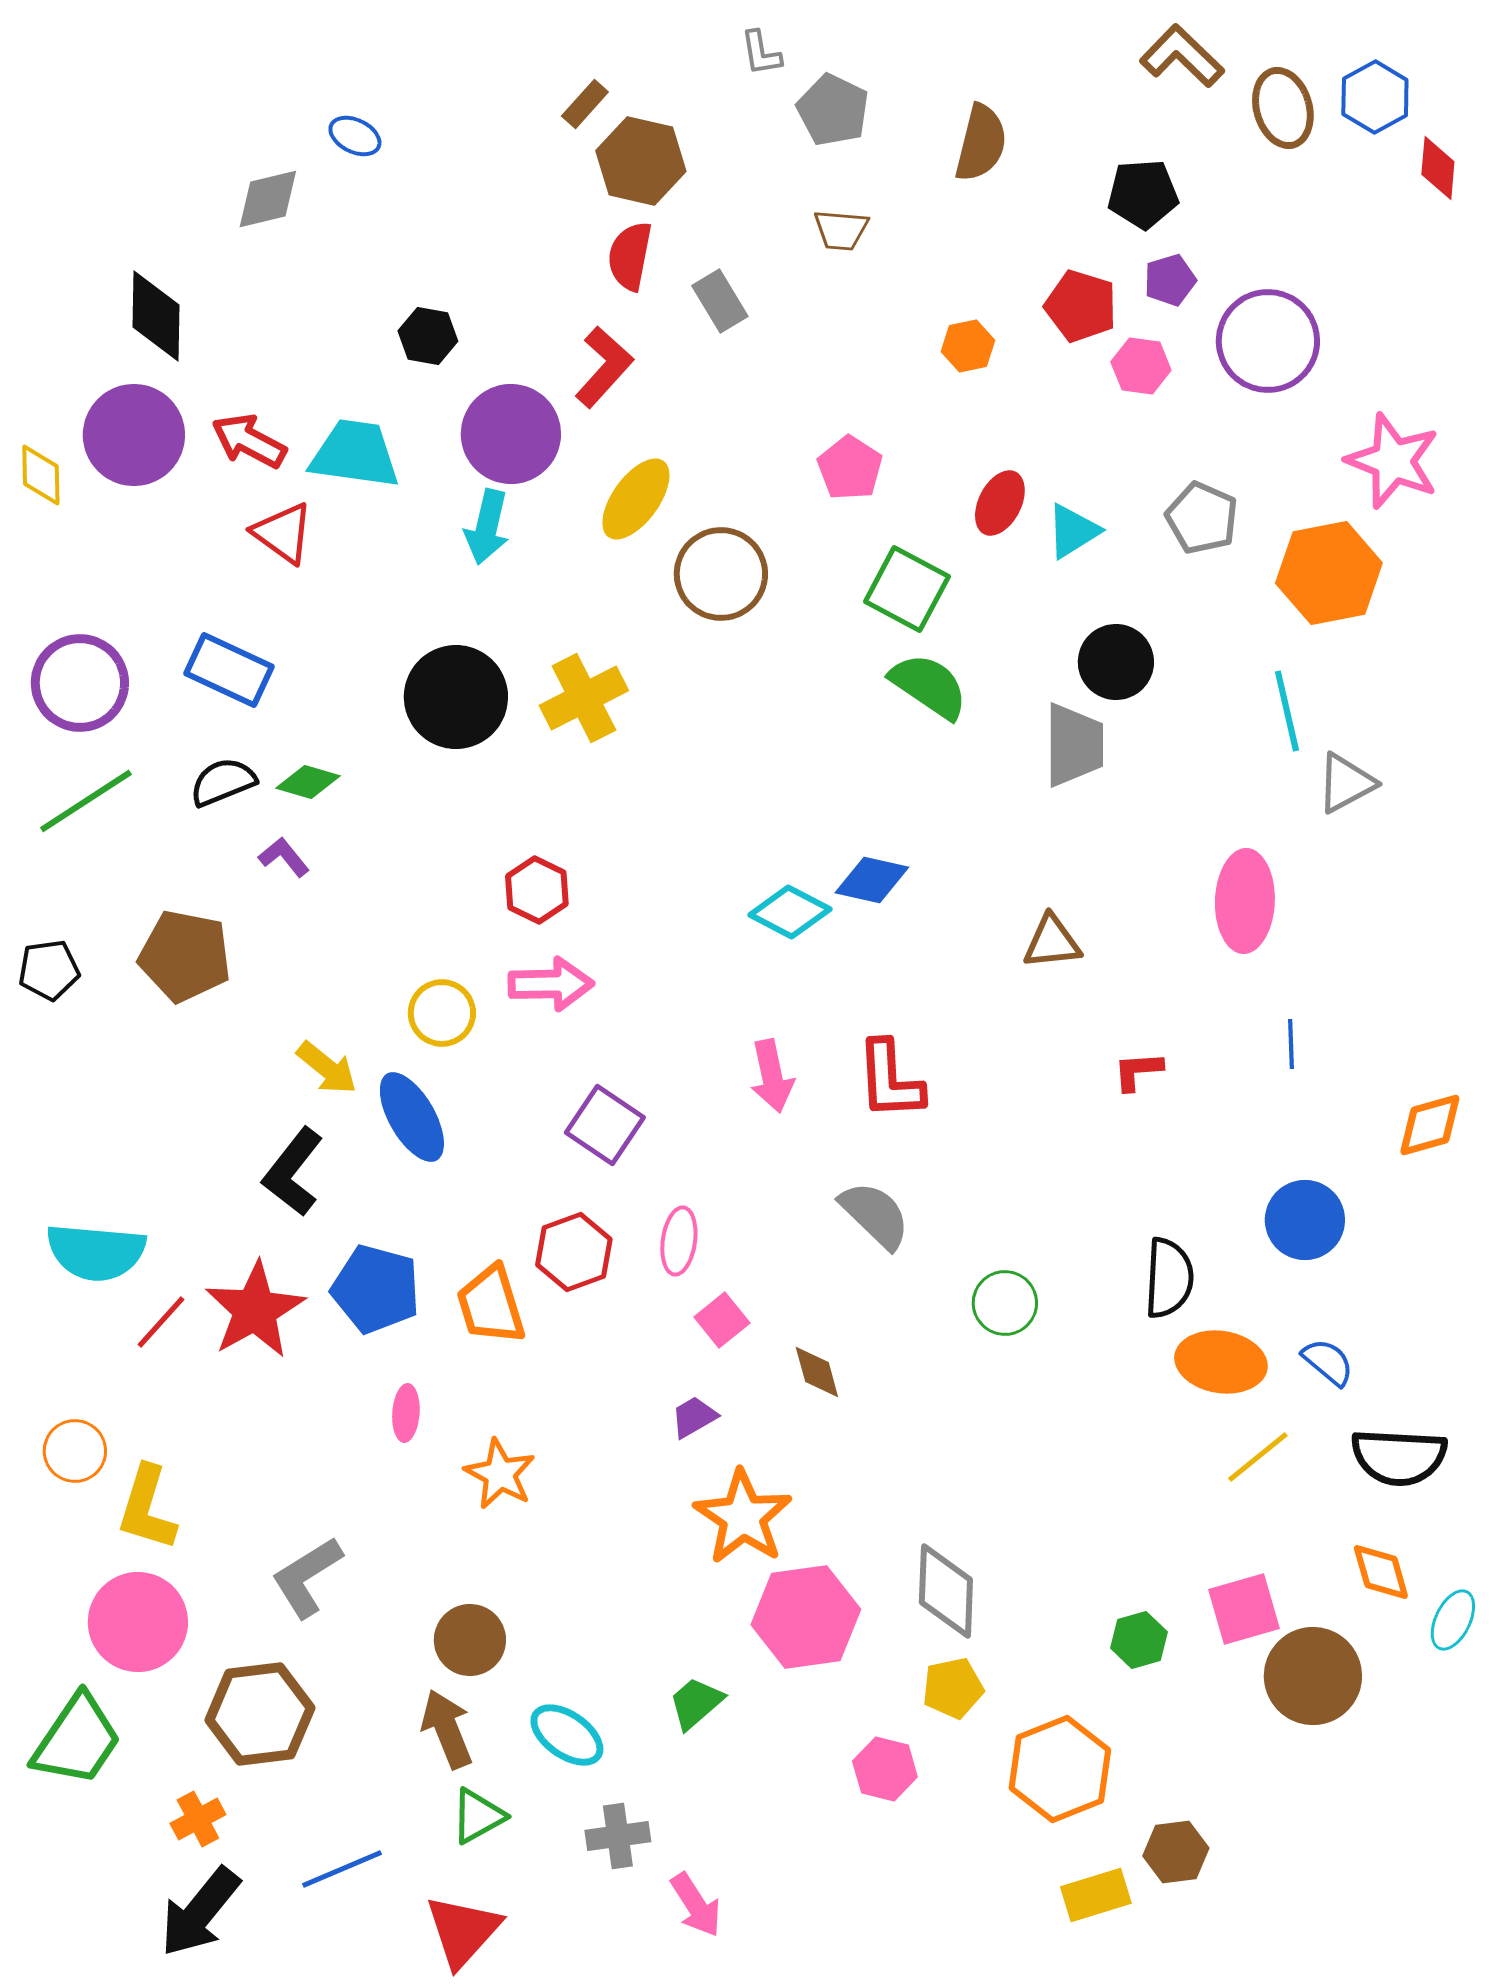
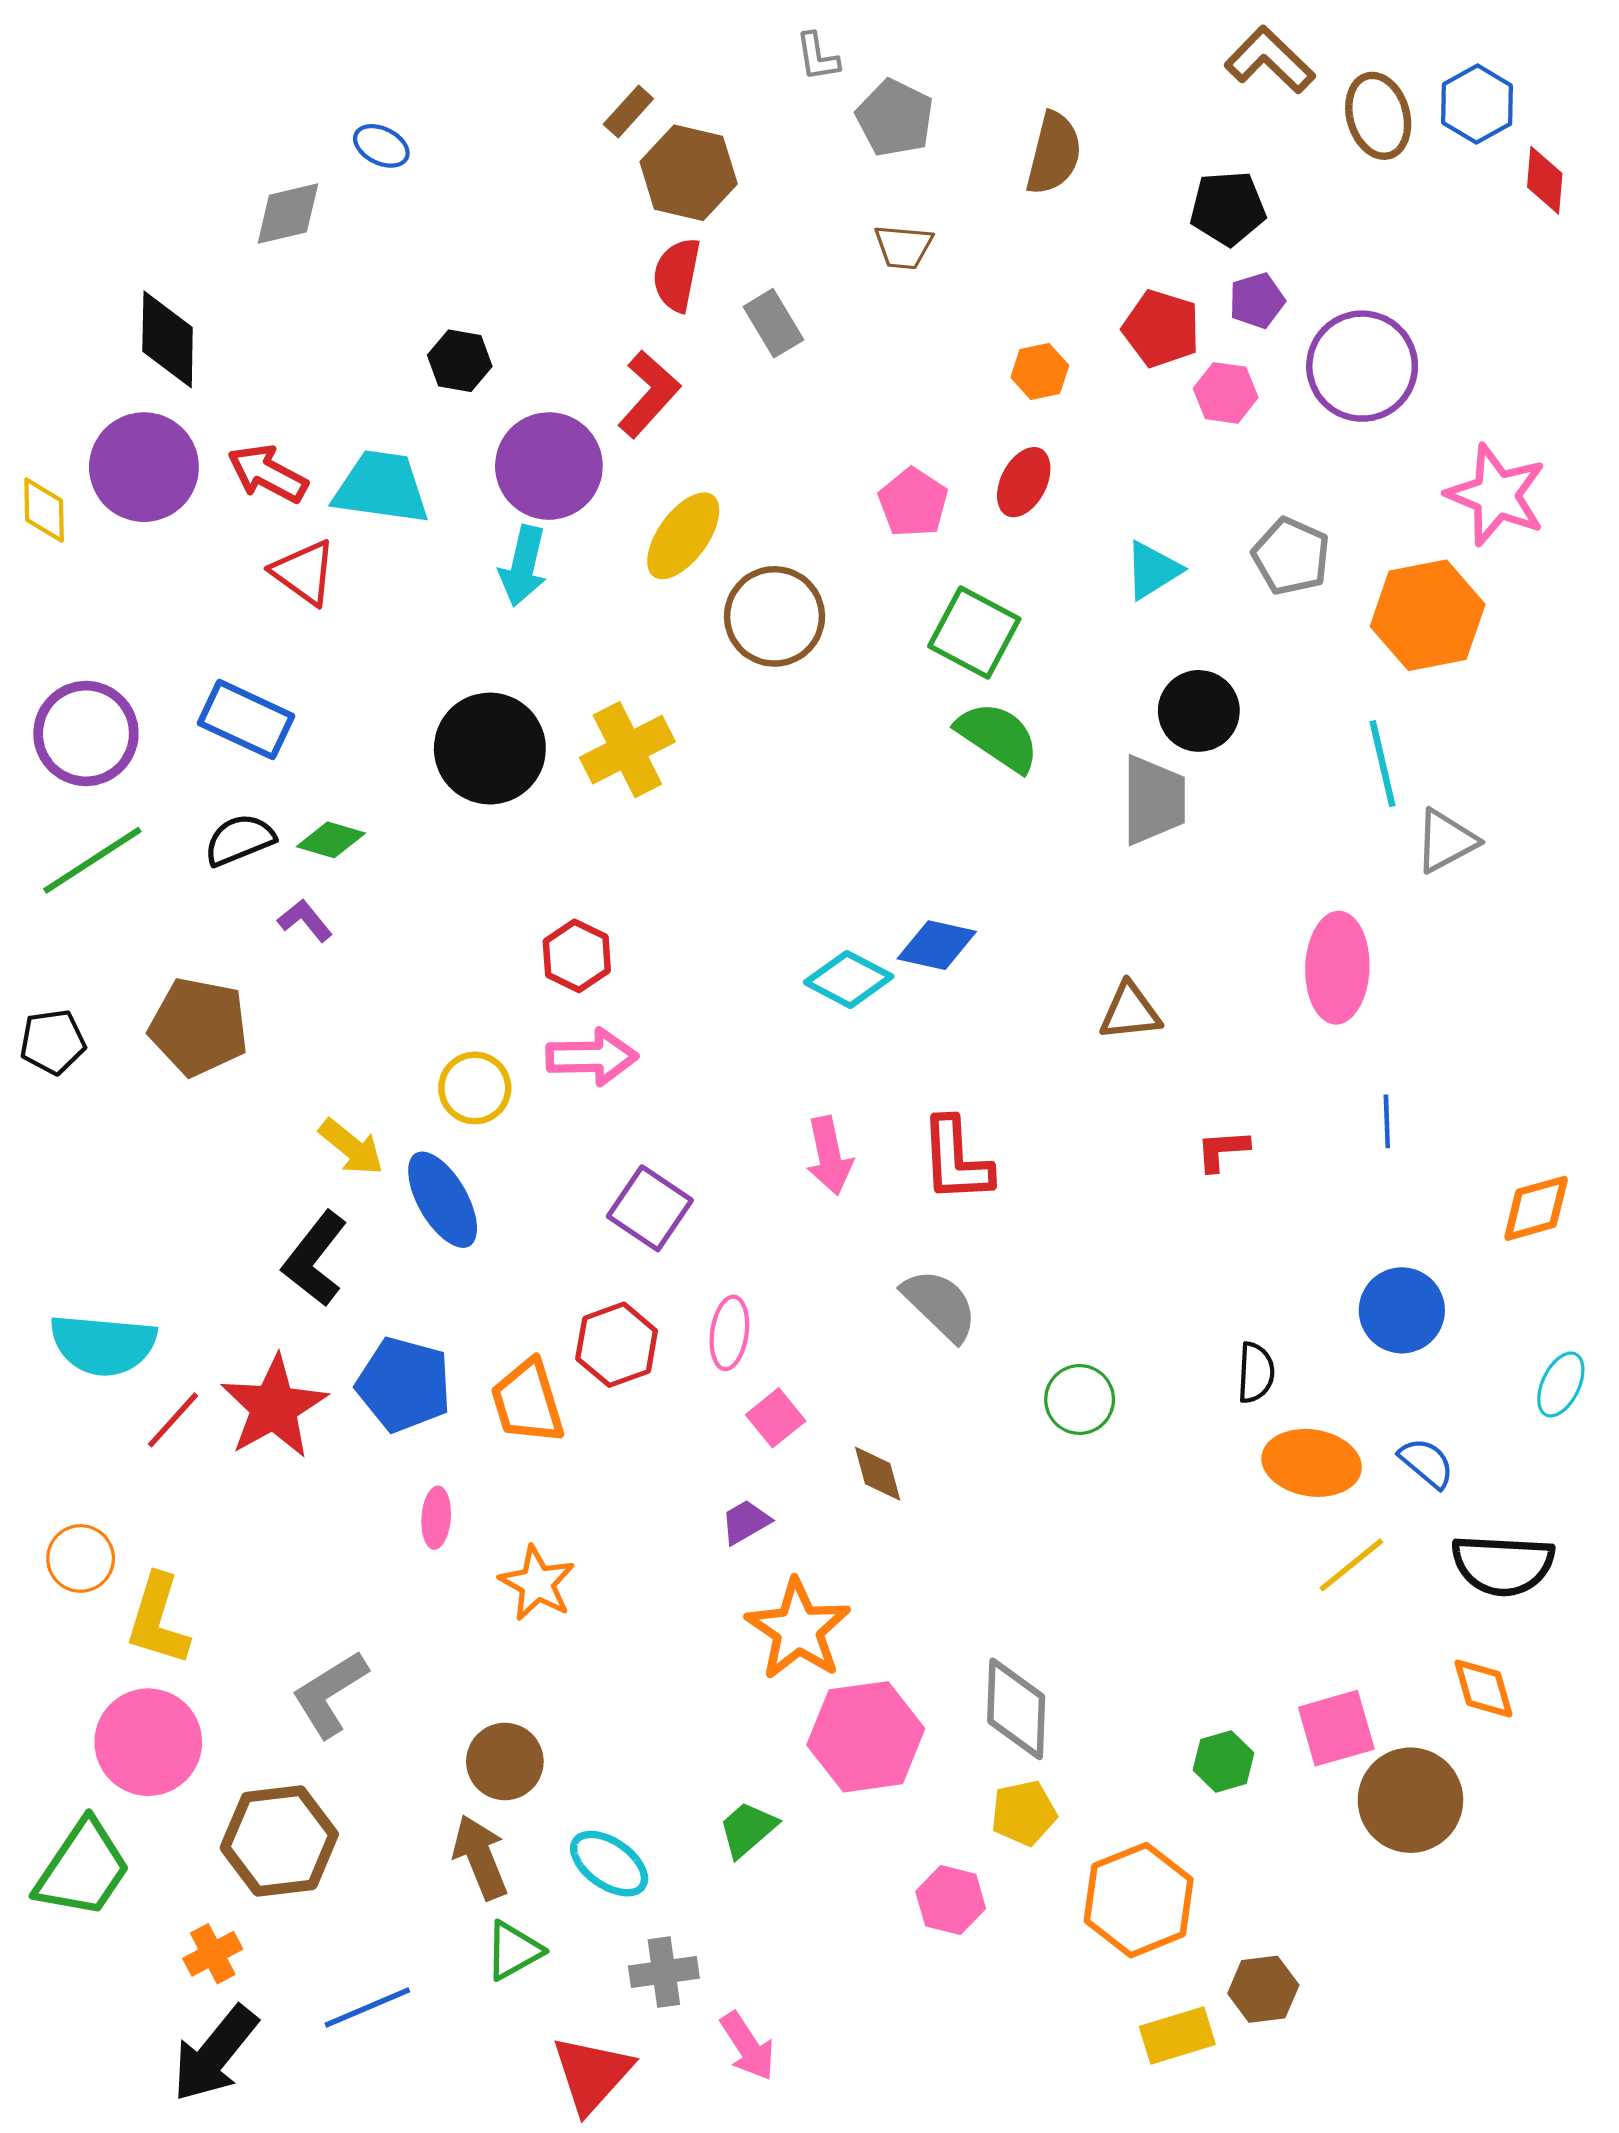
red ellipse: (1000, 503) -> (1024, 482), moved
black semicircle: (1169, 1278) -> (1256, 1373), size x0.7
cyan ellipse: (1453, 1620) -> (1561, 1384), moved
red triangle: (463, 1931) -> (592, 2074), moved

